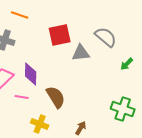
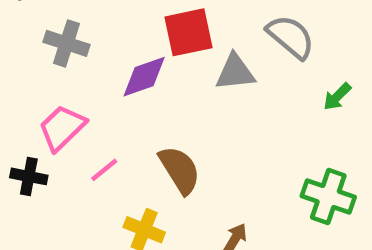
purple diamond: (31, 74) -> (144, 77), moved, turned 70
pink line: (22, 97) -> (104, 170), turned -48

